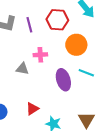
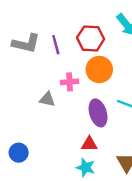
orange circle: (76, 45) -> (99, 69), moved
red triangle: (32, 109) -> (89, 144), moved, turned 32

